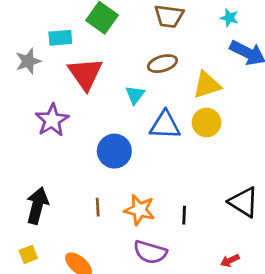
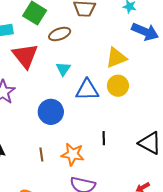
brown ellipse: (162, 64) -> (60, 34), moved
black line: (184, 215) -> (104, 138), moved

